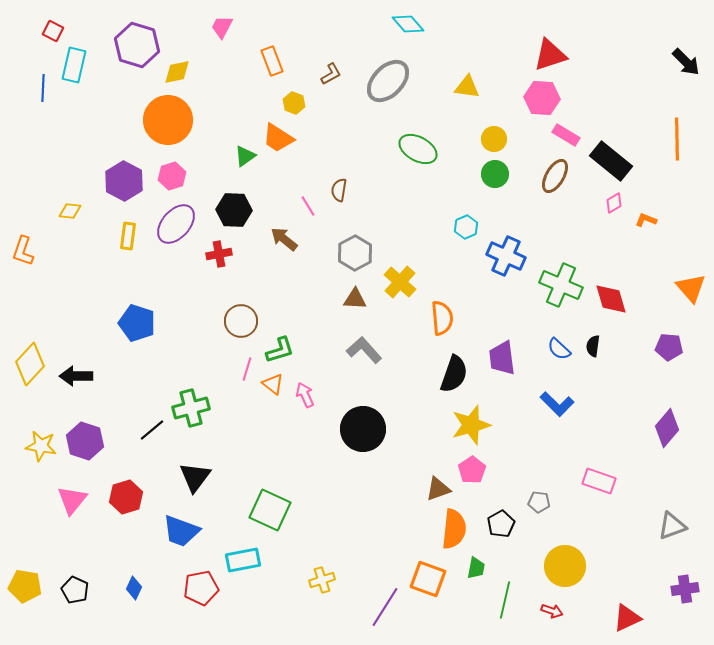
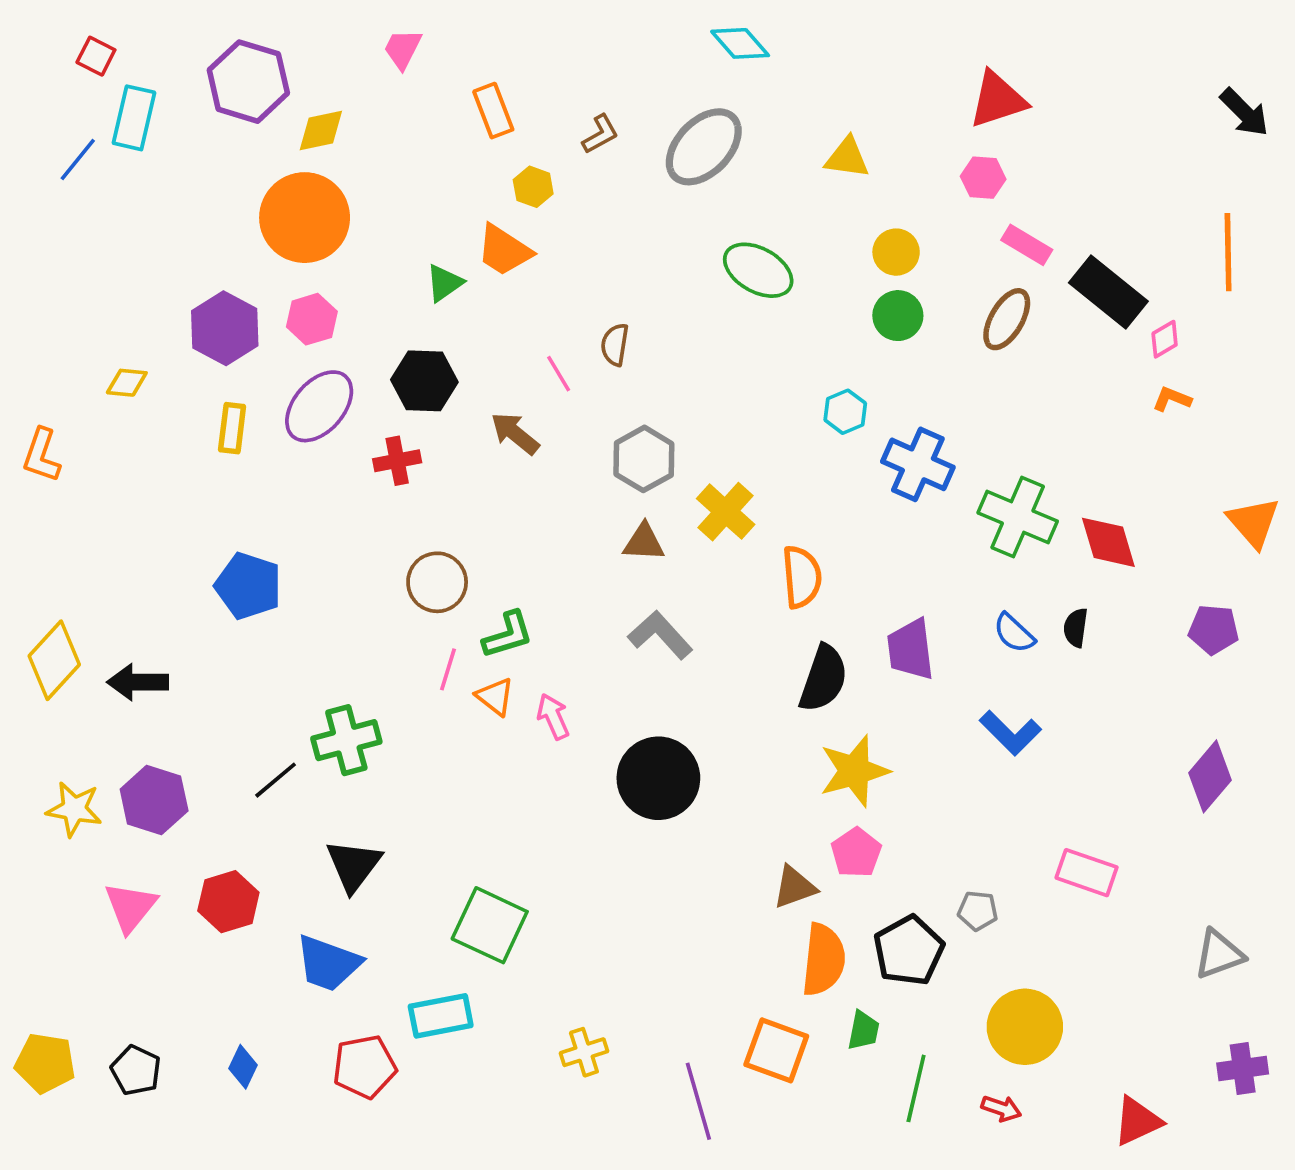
blue line: (43, 88) -> (78, 160), turned 36
pink hexagon: (542, 98) -> (983, 178), size x0.7
pink diamond: (614, 203) -> (1165, 339), moved
black pentagon: (501, 524) -> (909, 951), size x1.4
purple line: (385, 607) -> (698, 1101), turned -48

